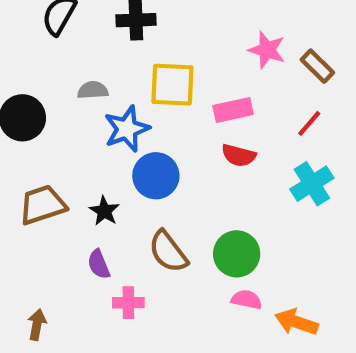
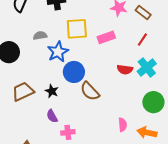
red semicircle: (239, 155) -> (125, 69), moved
brown semicircle: (168, 252) -> (90, 91), moved
green circle: (237, 254) -> (153, 102), moved
pink semicircle: (247, 300) -> (123, 125), turned 80

